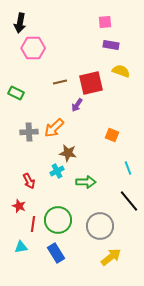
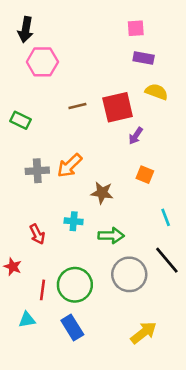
purple arrow: (77, 105) -> (136, 136), moved
brown star: (68, 153) -> (102, 193), moved
cyan cross: (57, 171) -> (74, 221), turned 32
red star: (19, 206) -> (13, 267), moved
gray circle: (100, 226) -> (129, 274), moved

